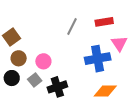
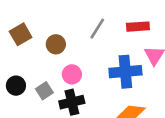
brown circle: (19, 58) -> (56, 44), moved
pink circle: (43, 61) -> (72, 74), moved

